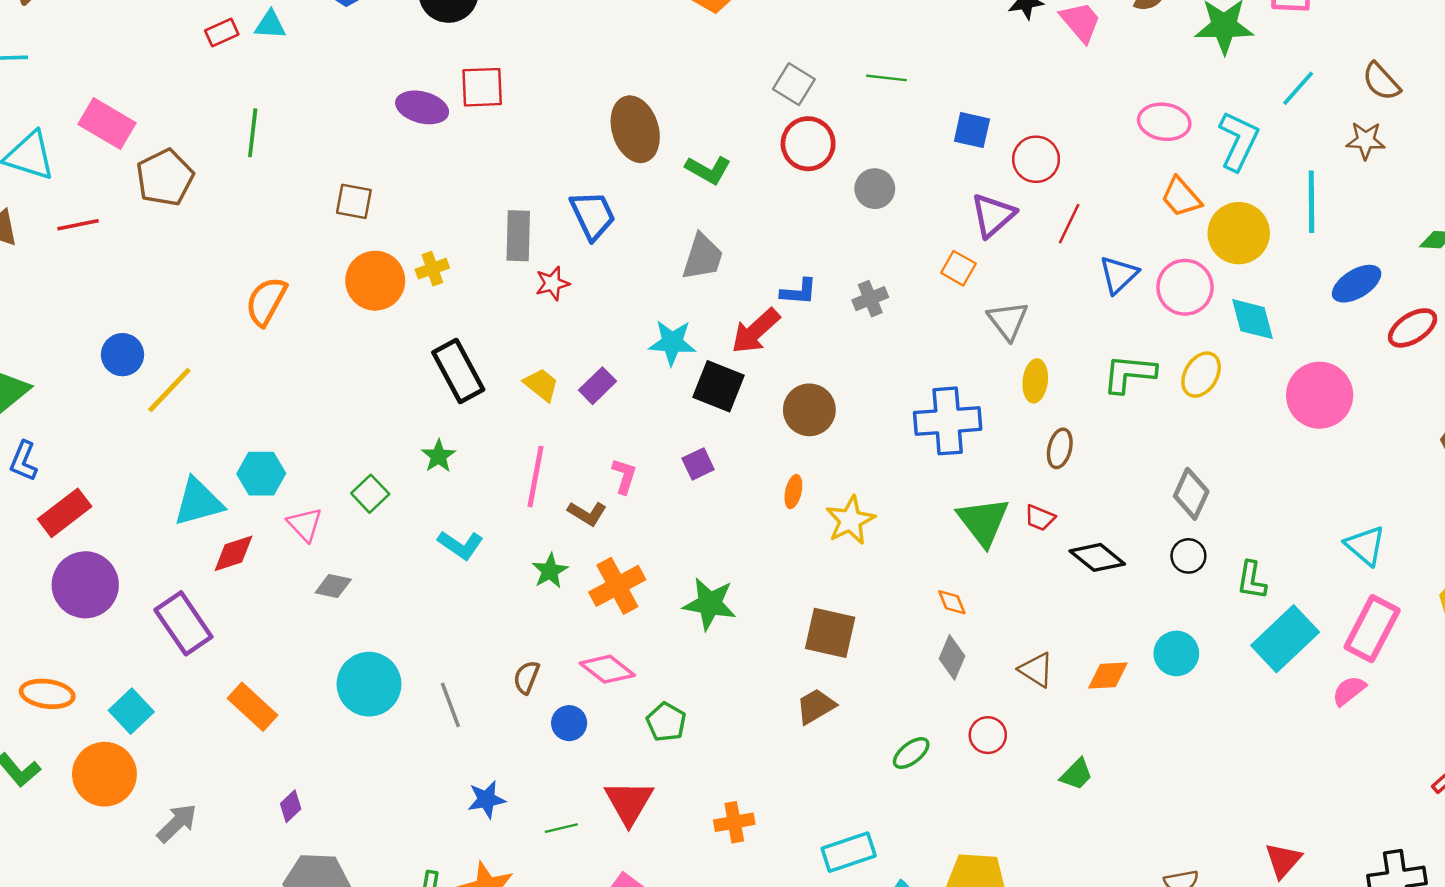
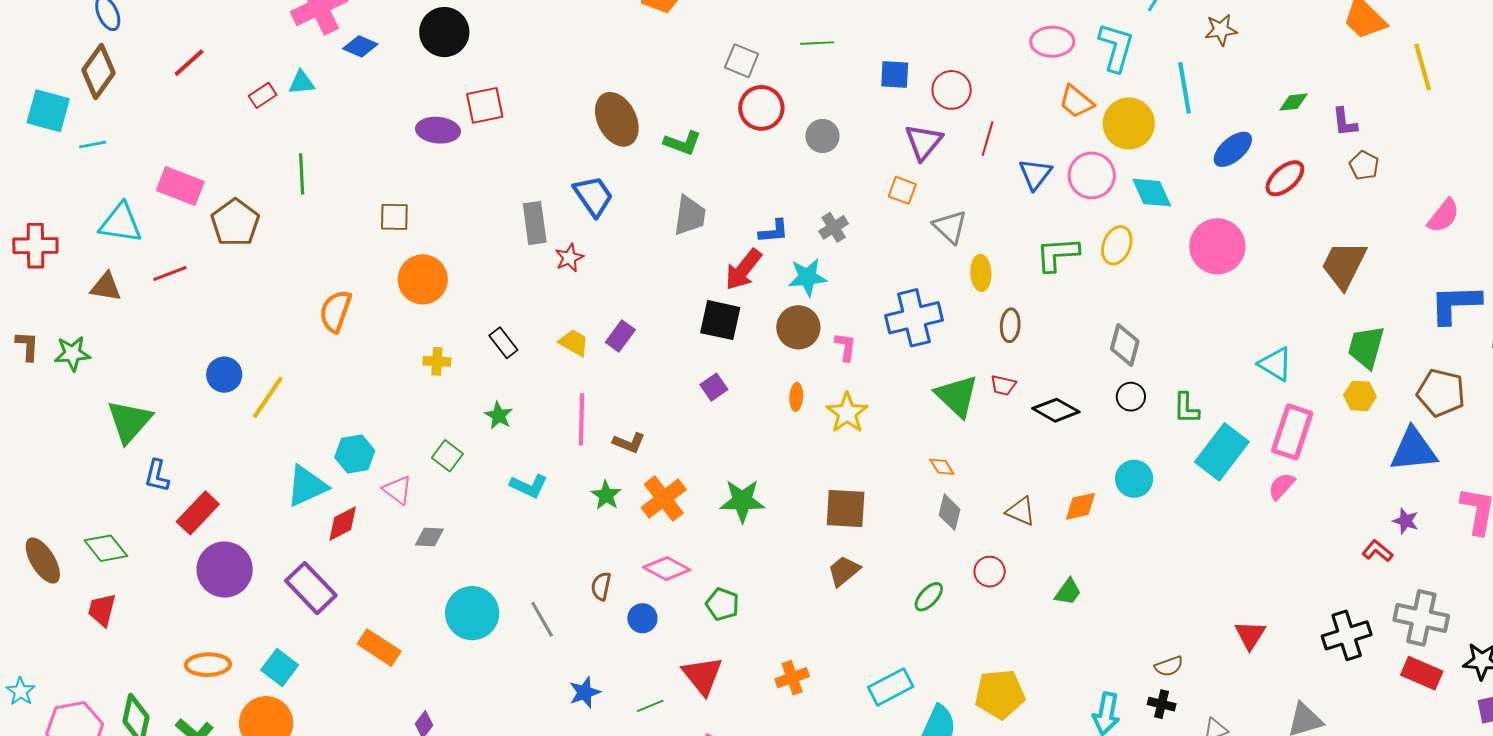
yellow cross: (432, 269) -> (437, 361), moved, turned 32
cyan star: (672, 342) -> (807, 277), moved
black rectangle: (458, 371) -> (503, 343), size x0.6
pink L-shape: (624, 476) -> (846, 347), moved

